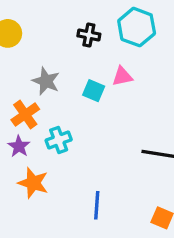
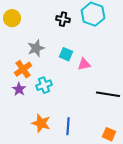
pink triangle: (122, 76) -> (84, 64), moved
gray star: (46, 81) -> (36, 48), turned 30
orange star: (33, 183) -> (41, 123), moved

